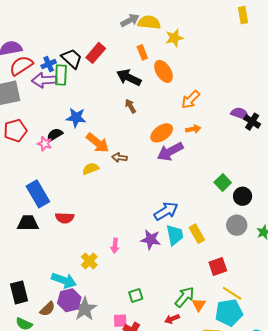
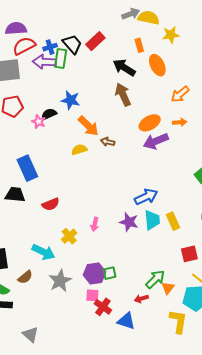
brown arrow: (130, 106) -> (123, 95), size x1.6
red semicircle: (65, 218) -> (51, 204), moved, turned -30
purple hexagon: (69, 300) -> (94, 273), moved

